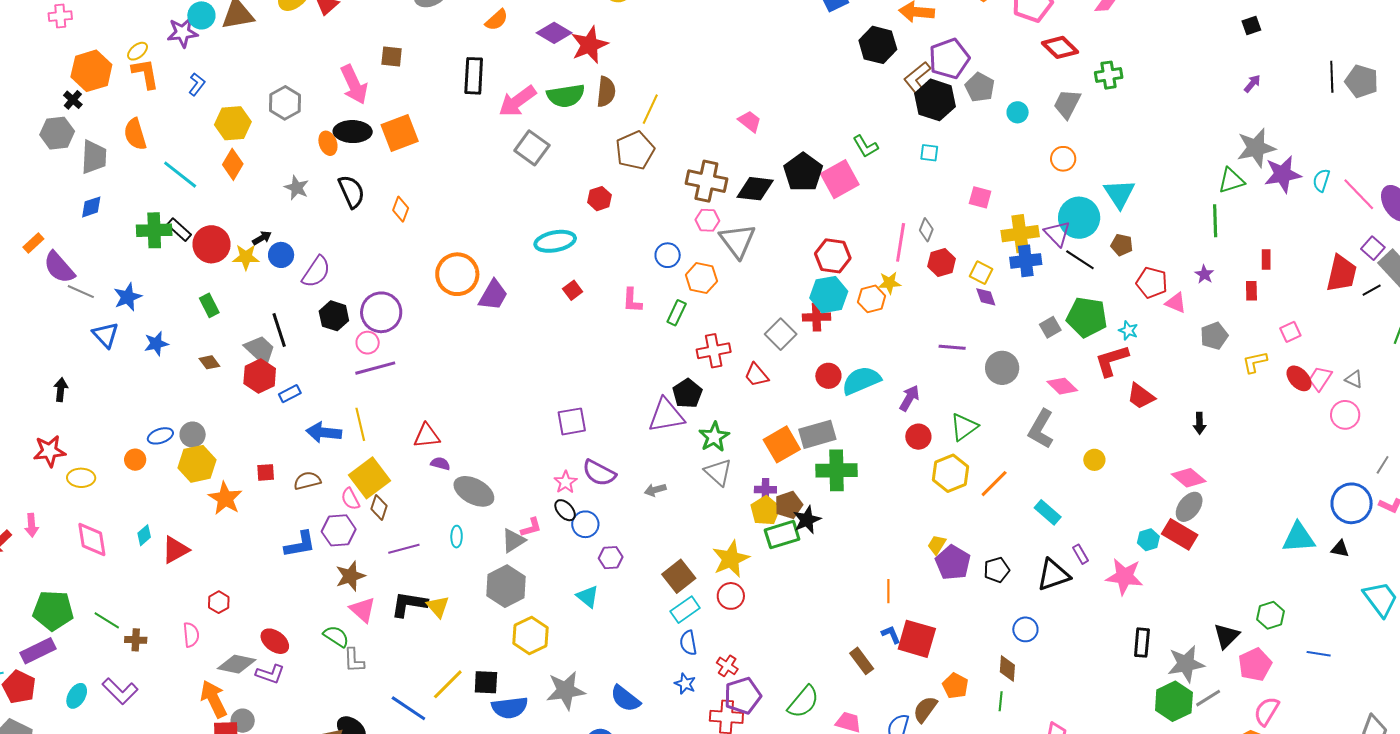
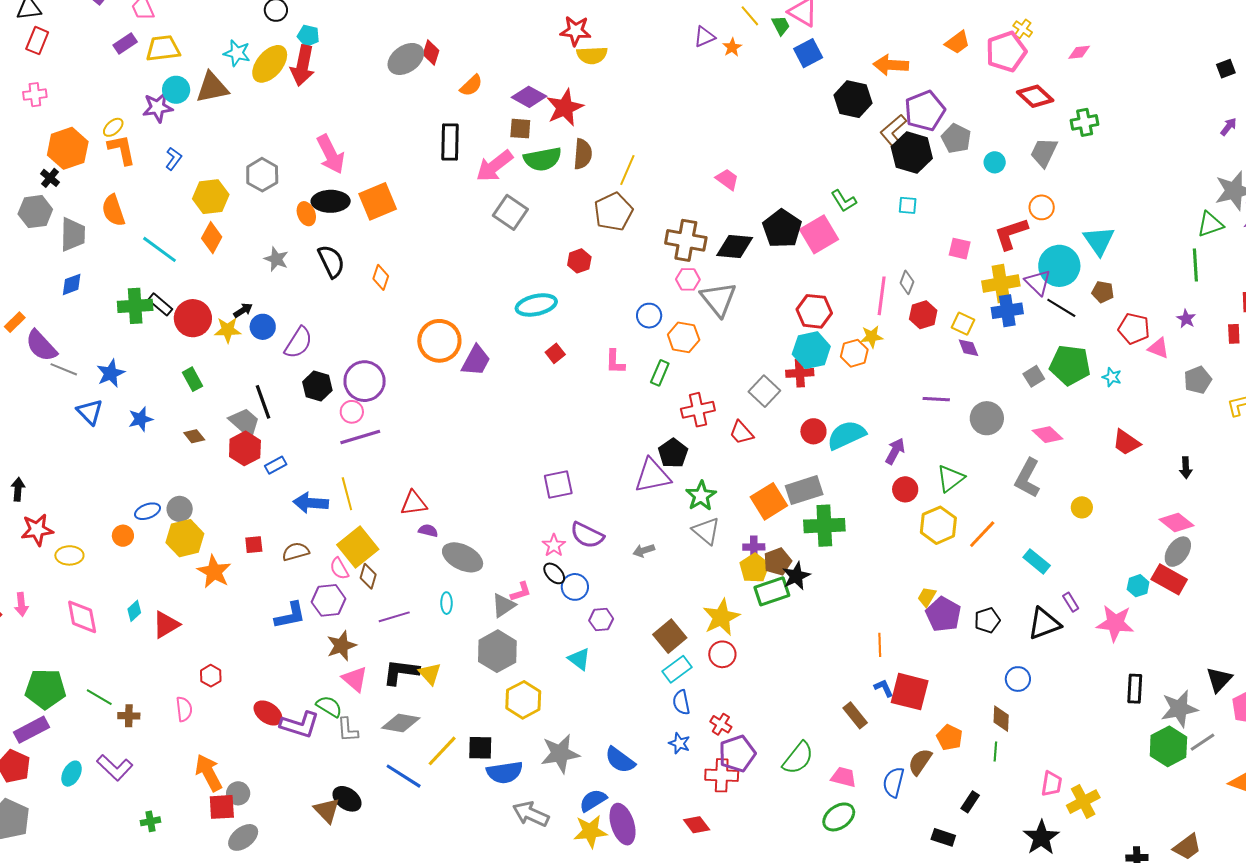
brown square: (392, 56) -> (520, 129), moved
red L-shape: (1112, 361) -> (1011, 234), moved
black arrow: (61, 390) -> (18, 489), moved
gray diamond: (237, 664) -> (401, 723), moved
purple L-shape: (270, 674) -> (300, 725), moved, size x1.4

